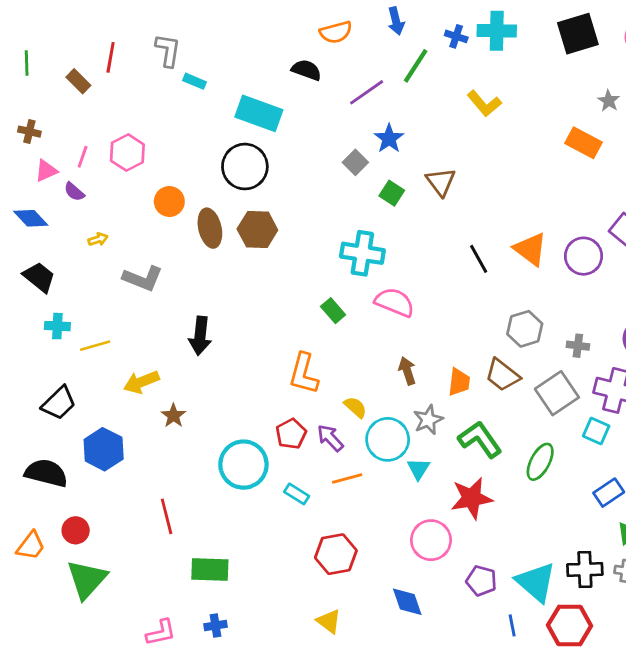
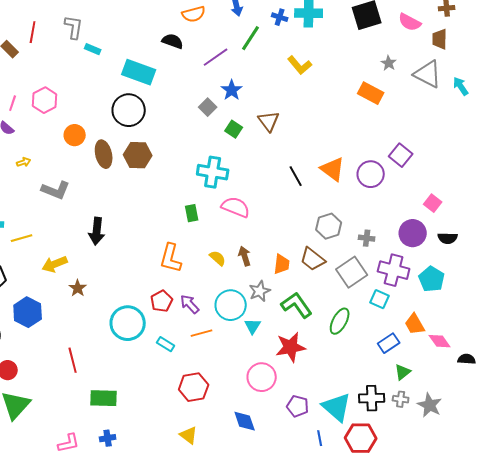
green rectangle: (333, 311) -> (192, 213), turned 30
yellow semicircle: (355, 407) -> (218, 258), moved

